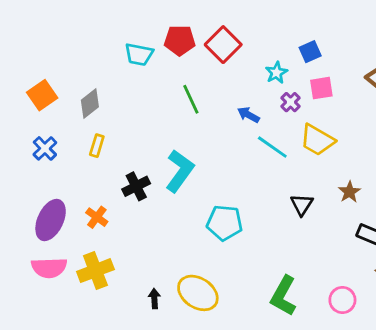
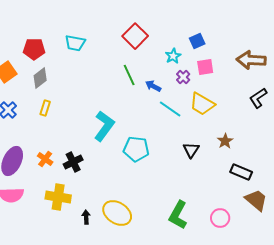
red pentagon: (180, 40) -> (34, 49), moved
green line: (191, 99) -> (129, 75), moved
black cross: (136, 186) -> (73, 162), moved
cyan pentagon: (225, 223) -> (136, 149), moved
yellow cross: (95, 271) -> (58, 197), moved, turned 30

